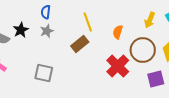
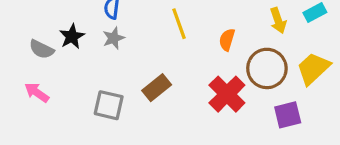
yellow arrow: (150, 20) -> (278, 21), turned -42
brown rectangle: (80, 44) -> (157, 88), moved

